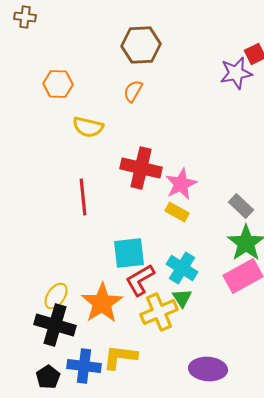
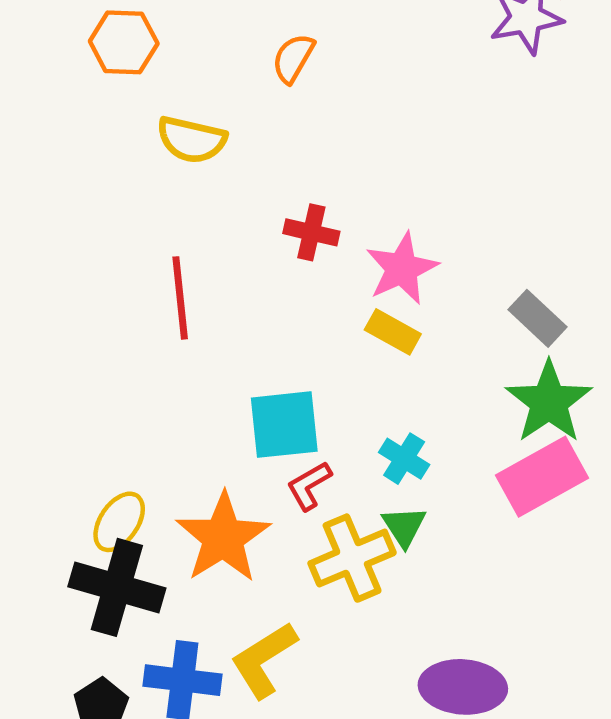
red cross: (141, 168) -> (311, 232), size x0.6
cyan cross: (182, 268) -> (404, 459), size x0.7
red L-shape: (140, 280) -> (309, 486), size x0.7
yellow L-shape: (120, 357) -> (264, 660), turned -39

